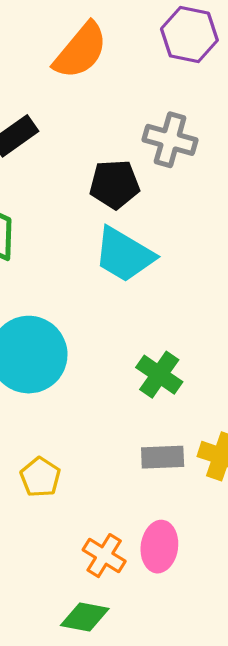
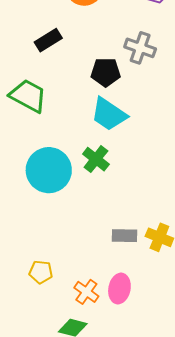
green cross: (159, 375) -> (96, 159), moved
yellow pentagon: (40, 477) -> (41, 272), moved, turned -30

